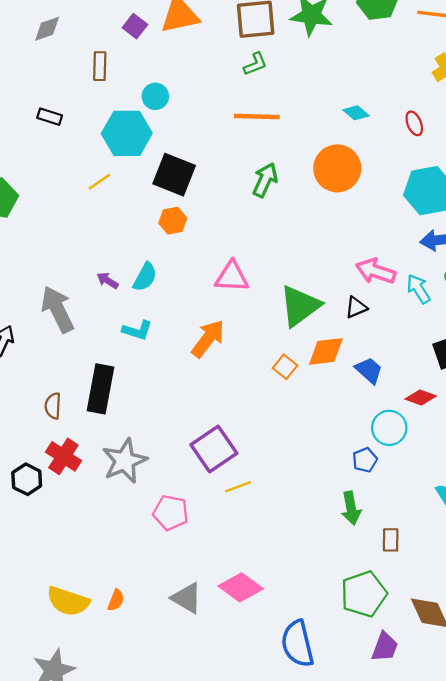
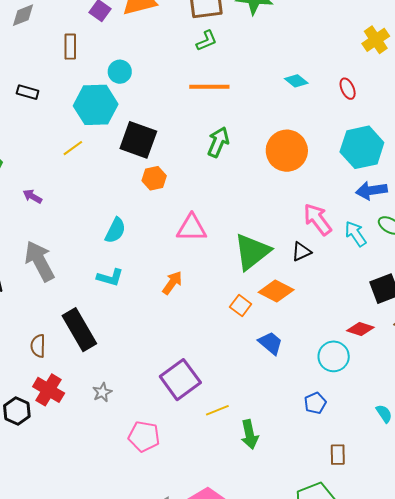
orange circle: (337, 168) -> (287, 151), moved
orange hexagon: (173, 221) -> (154, 178), moved
pink arrow: (376, 271) -> (318, 219), turned 36
purple arrow: (107, 281) -> (32, 196), moved
orange arrow: (208, 339) -> (172, 283), size x0.7
orange diamond: (326, 351) -> (276, 291), turned 36
blue trapezoid: (369, 370) -> (270, 343), moved
black rectangle: (101, 389) -> (79, 330), turned -39
blue pentagon: (365, 460) -> (315, 403), moved
gray star: (125, 461) -> (102, 392), size x0.5
yellow line: (238, 487) -> (217, 410), moved
green arrow: (351, 508) -> (250, 434), moved

